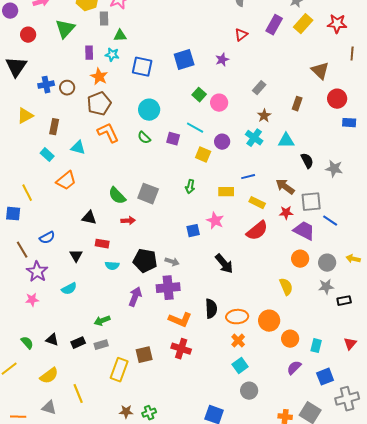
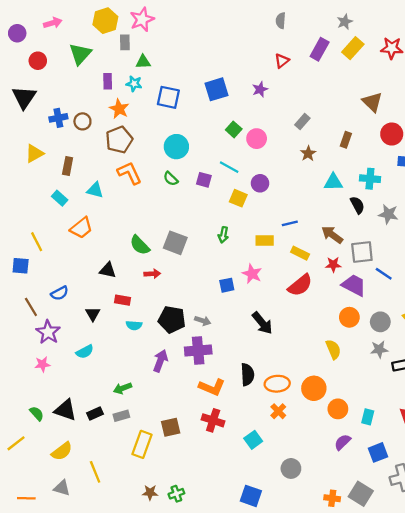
cyan cross: (254, 138) -> (370, 179), moved, turned -30
black triangle: (52, 340) -> (65, 410), size x1.5
cyan square: (240, 366) -> (253, 440), moved

